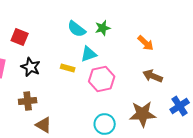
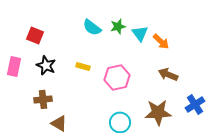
cyan triangle: (89, 54) -> (140, 33), moved, turned -48

